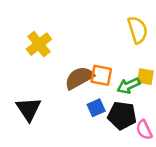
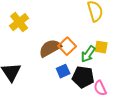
orange square: (101, 75) -> (67, 46), turned 36
green arrow: (129, 86) -> (88, 54), turned -30

